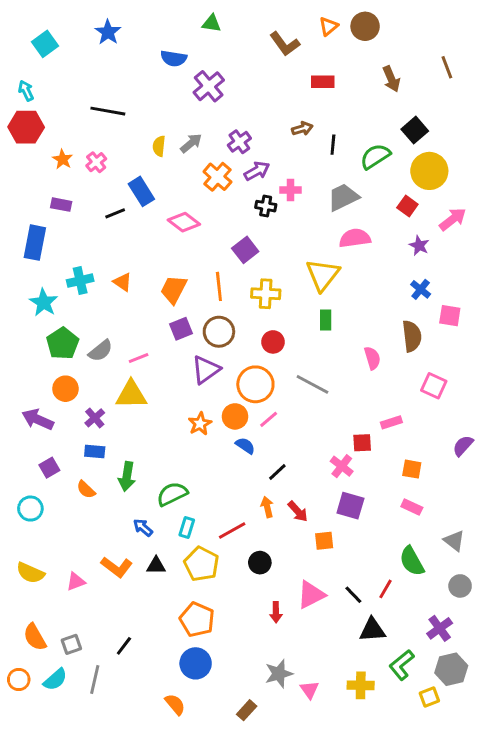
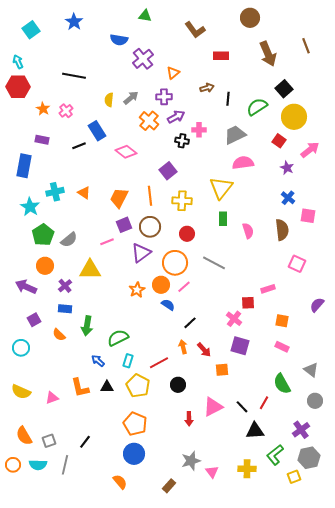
orange triangle: (329, 26) -> (173, 73), moved
brown arrow: (391, 79) -> (268, 54), size x1.4
purple cross: (239, 142) -> (164, 97), turned 35
pink line: (139, 358) -> (107, 242), moved
pink semicircle: (372, 358) -> (248, 231), moved
orange L-shape: (117, 567) -> (80, 388), turned 40
cyan semicircle: (55, 679) -> (38, 465), turned 42

